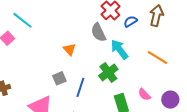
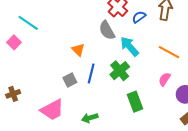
blue line: (80, 87) -> (91, 74), moved
pink semicircle: (144, 94) -> (164, 79), moved, turned 80

